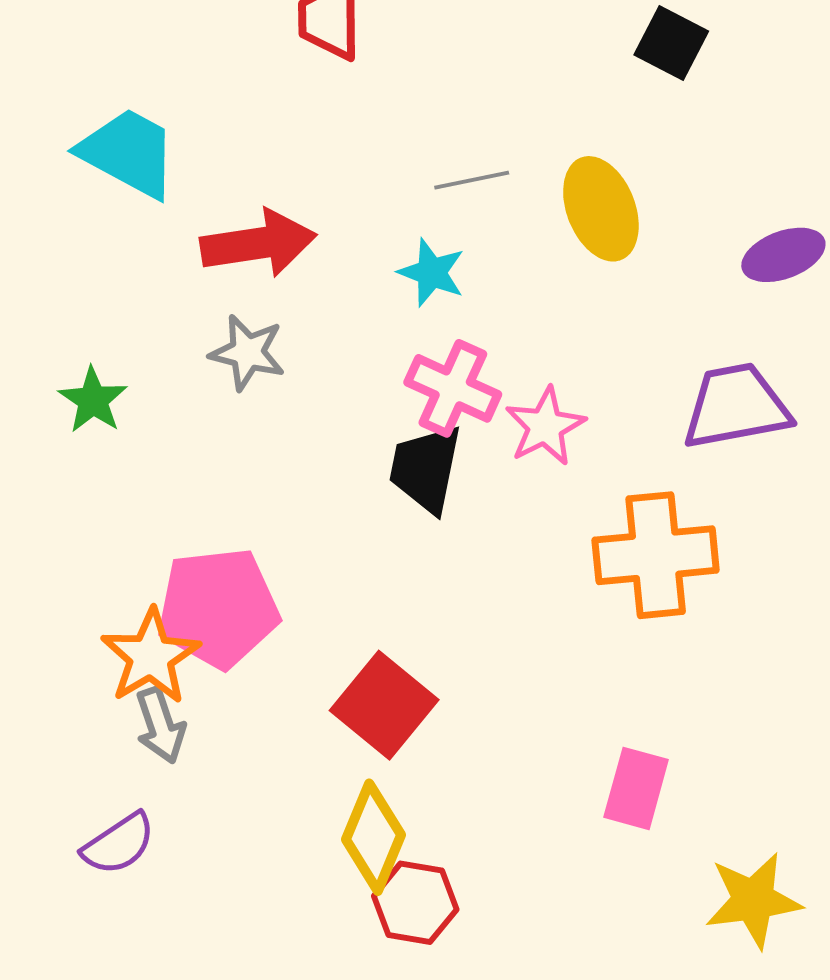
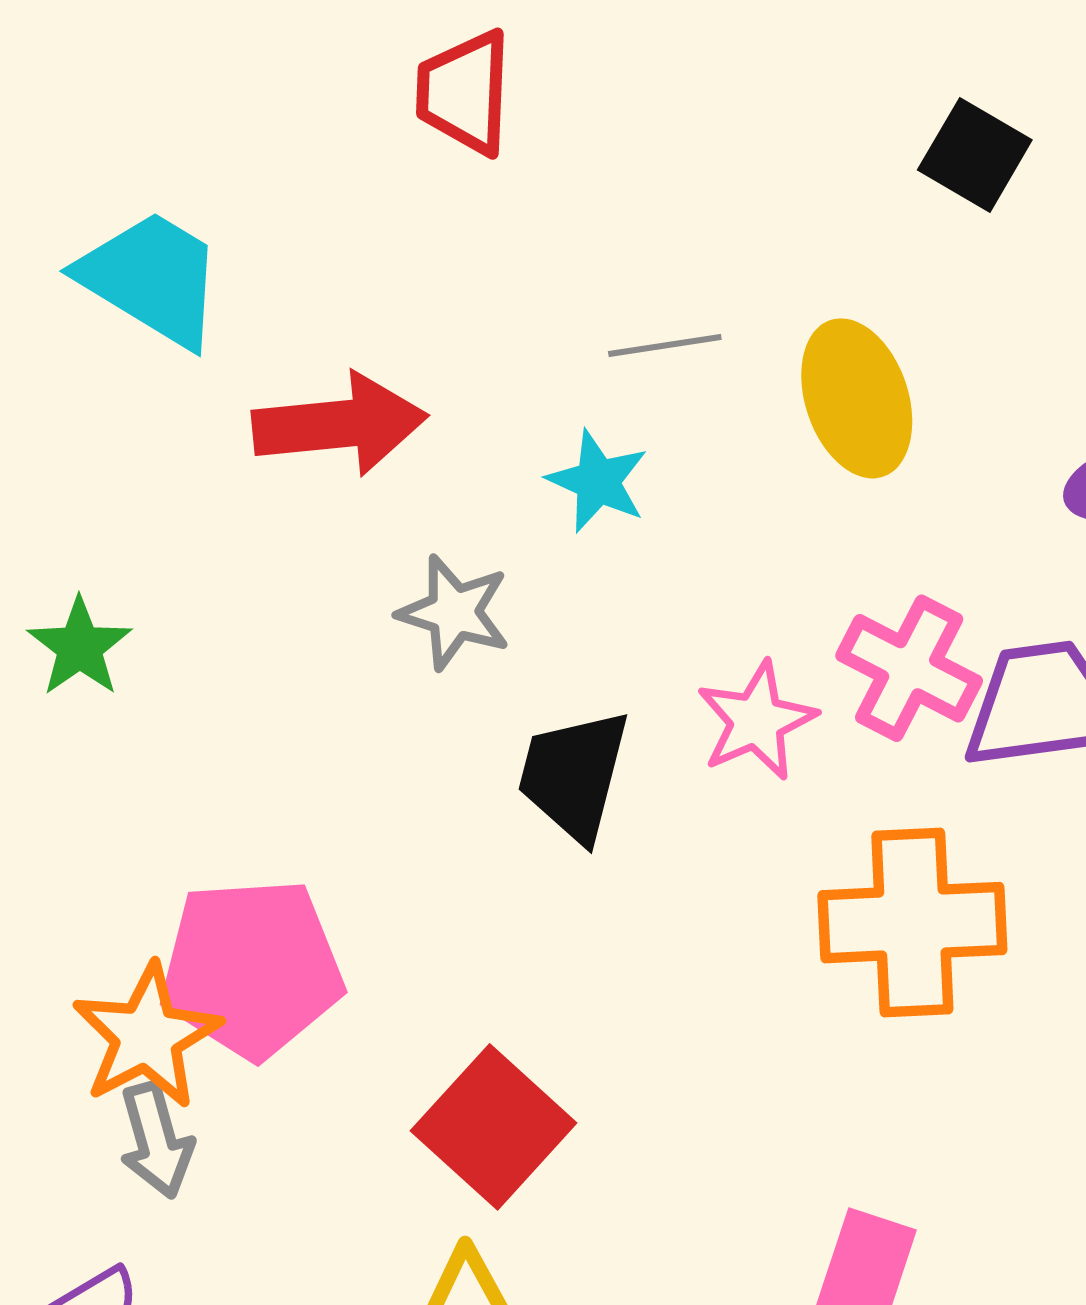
gray star: (247, 352) -> (454, 612), moved
pink cross: (453, 388) -> (909, 668), moved

